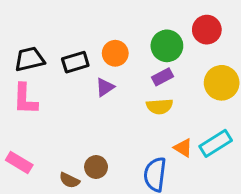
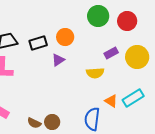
green circle: (167, 46) -> (98, 16), moved
purple rectangle: (162, 77) -> (111, 53), moved
brown circle: (96, 167) -> (52, 122), moved

